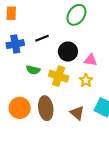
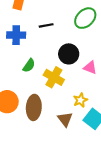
black line: (42, 38) -> (46, 25), moved
green semicircle: (33, 70) -> (29, 65), turned -80
yellow star: (86, 80) -> (80, 100), moved

